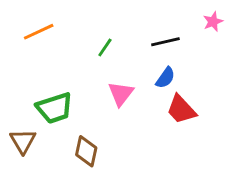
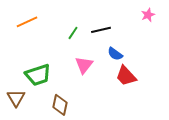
black line: (165, 42) -> (101, 30), moved
blue semicircle: (165, 78) -> (115, 54), turned 91

